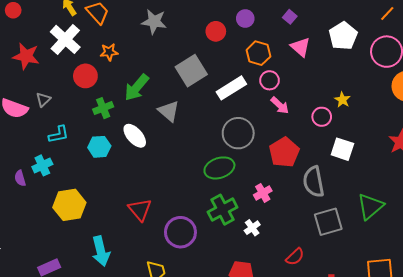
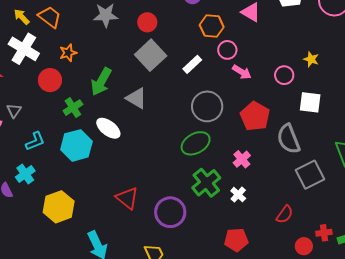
red circle: (216, 31) -> (147, 22), moved
white rectangle: (231, 88) -> (192, 64), size x0.7
yellow star: (342, 100) -> (311, 59), moved
cyan hexagon: (99, 147) -> (76, 145), size x1.4

